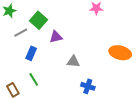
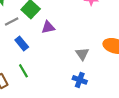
blue rectangle: (31, 53) -> (22, 44), turned -64
gray triangle: (73, 62) -> (82, 54), moved, turned 48

